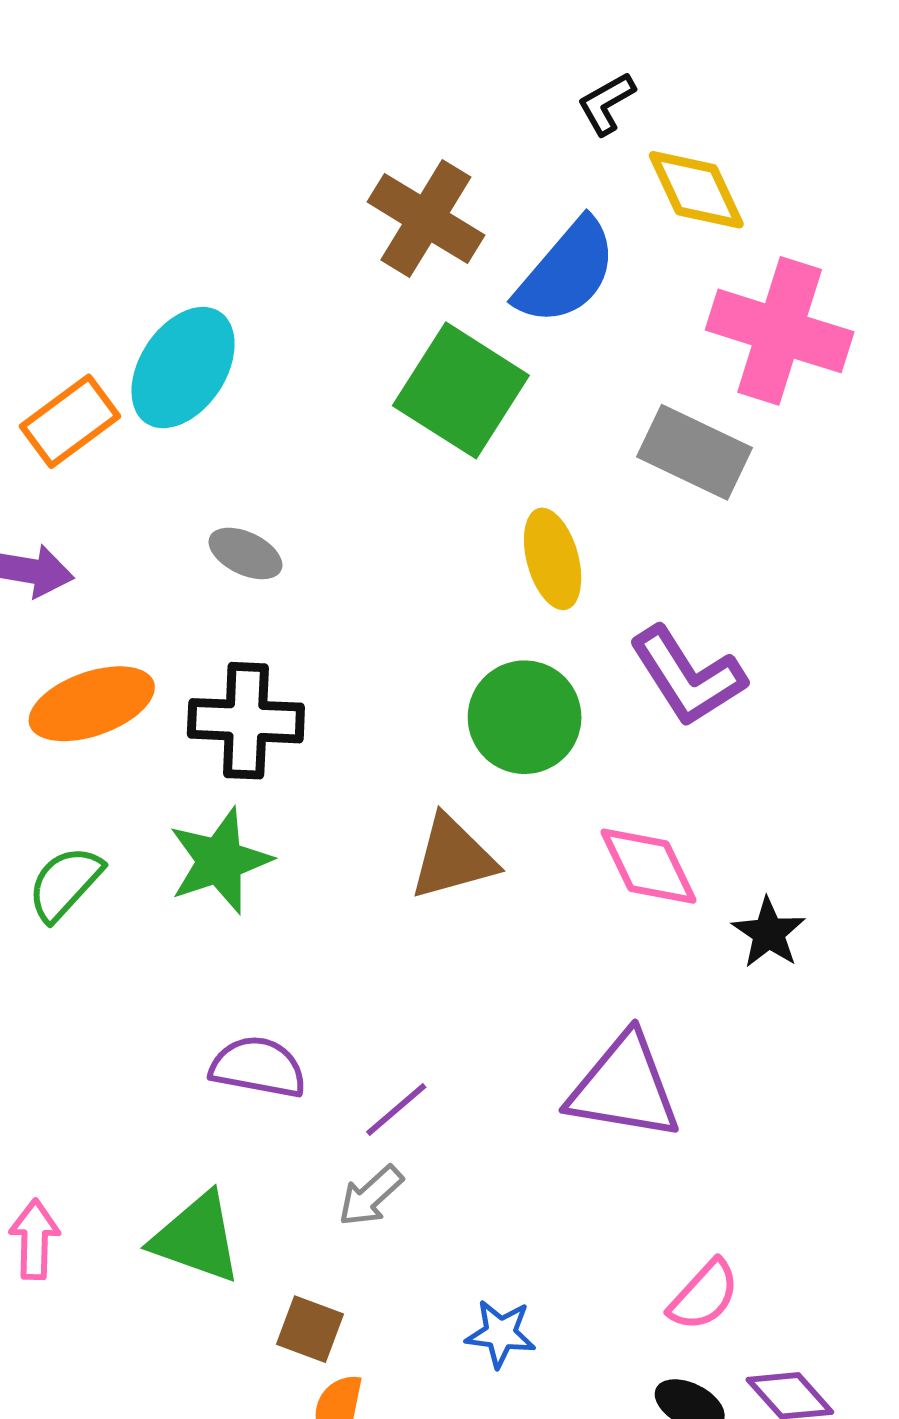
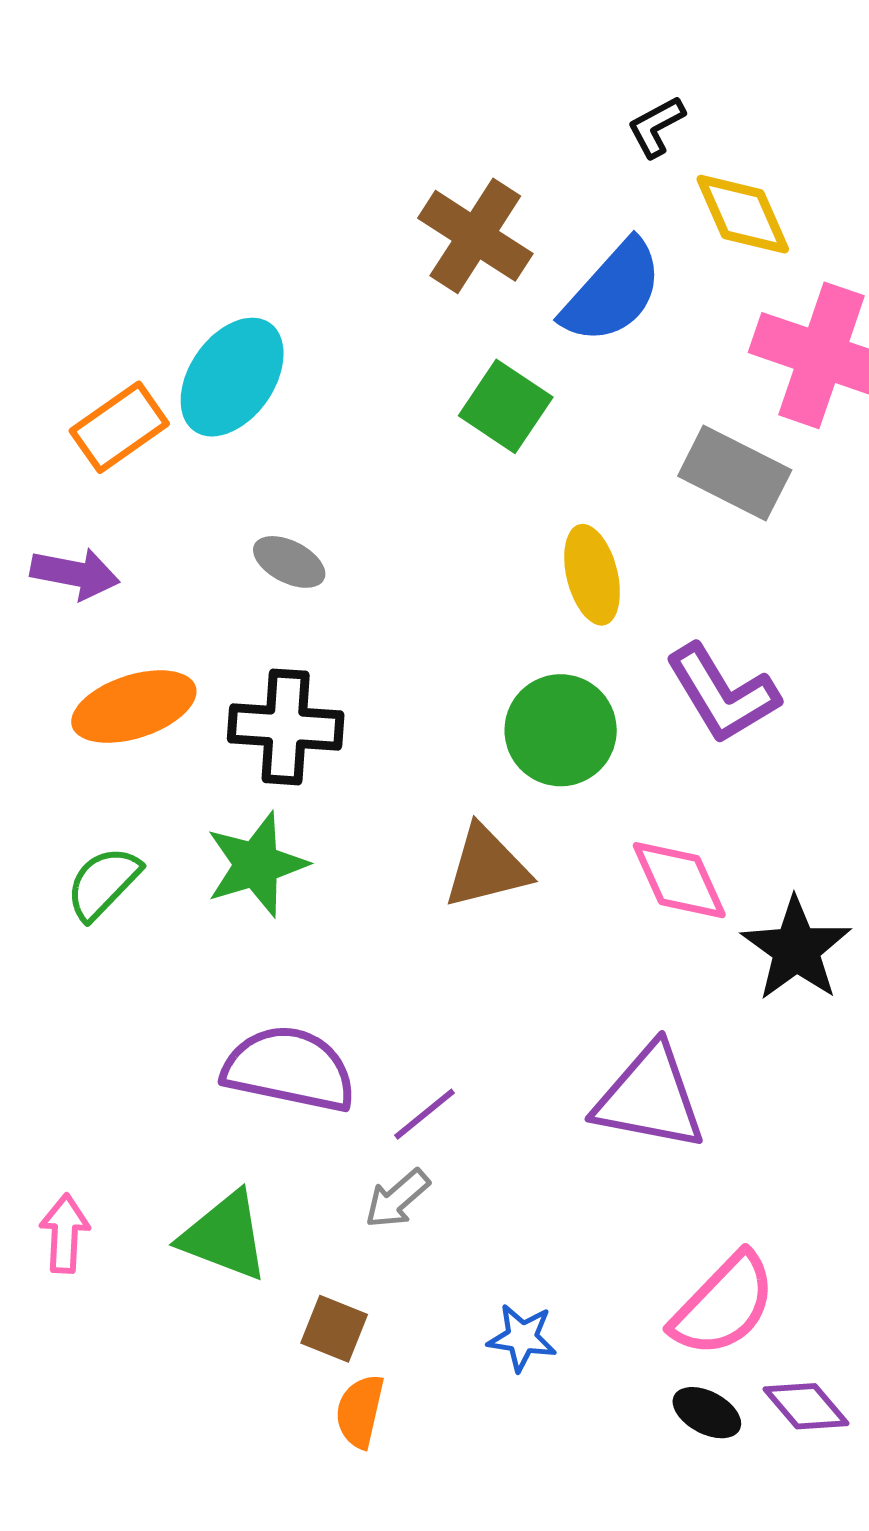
green square: (461, 390) -> (506, 406), size x0.7
black star: (769, 933) -> (796, 949), size x1.5
purple semicircle: (258, 1067) -> (289, 1069), size x1.4
pink semicircle: (704, 1295) -> (724, 1305), size x1.5

